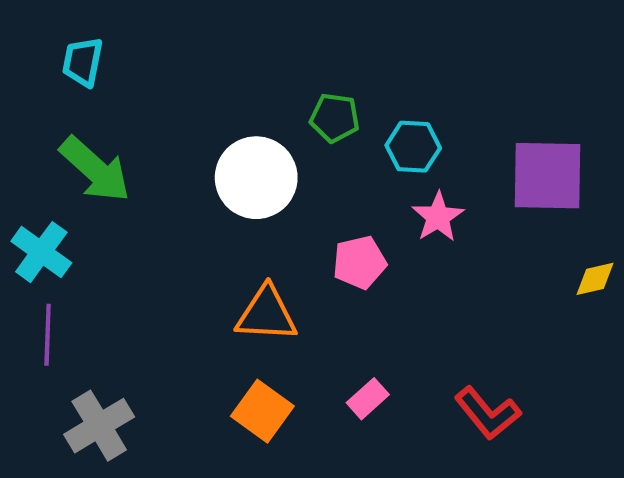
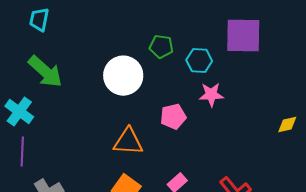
purple square: (547, 176) -> (243, 36), moved
pink star: (438, 217) -> (211, 95), turned 30

